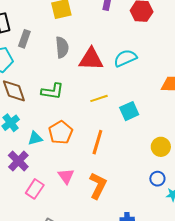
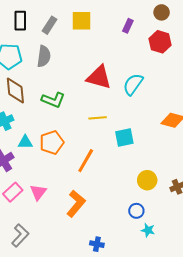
gray rectangle: (24, 39) -> (49, 25), moved
gray semicircle: (62, 47) -> (44, 56), moved
cyan semicircle: (125, 58) -> (133, 84), turned -45
pink triangle: (66, 176) -> (38, 192), moved

